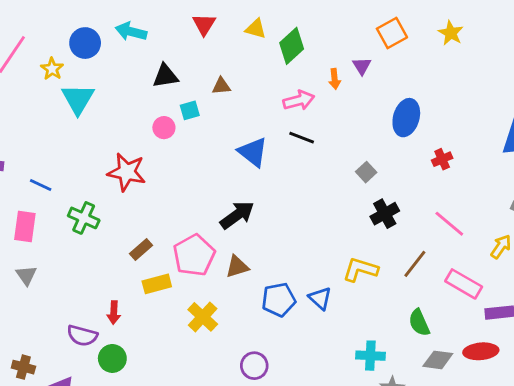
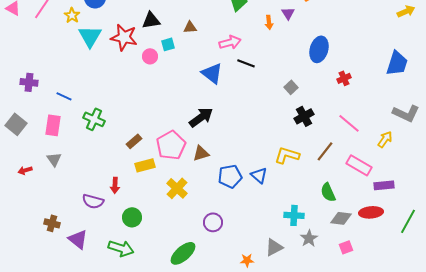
pink arrow: (299, 100) -> (230, 42), moved
red star: (127, 172) -> (124, 37), moved
green circle: (112, 358) -> (132, 217), moved

